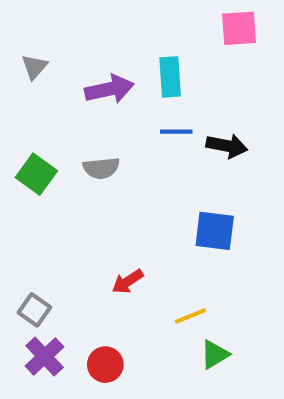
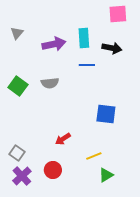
black arrow: (227, 146) -> (112, 48), moved
red circle: (105, 365) -> (53, 170), moved

